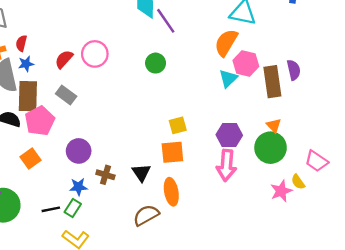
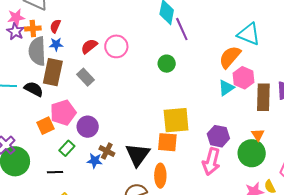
pink pentagon: (40, 121) -> (63, 113), moved
yellow square: (178, 125) -> (176, 120), size x1.8
black triangle: (141, 173) -> (138, 155), size x1.5
blue star: (78, 187) -> (95, 161), moved
green rectangle: (73, 208) -> (67, 148), moved

